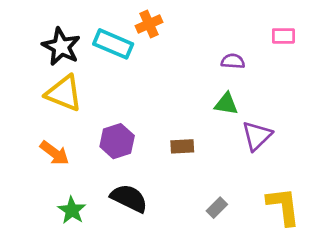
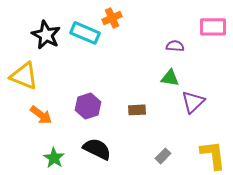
pink rectangle: (283, 36) -> (213, 27), size x1.5
yellow triangle: (64, 93) -> (24, 76), moved

